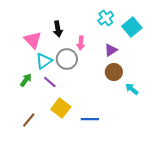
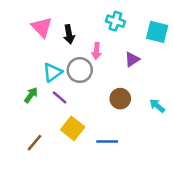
cyan cross: (106, 18) -> (115, 21), moved, turned -35
cyan square: (132, 27) -> (157, 32), turned -36
pink triangle: (33, 40) -> (42, 27), moved
brown circle: (114, 72) -> (120, 99), moved

